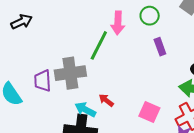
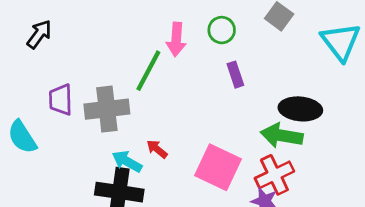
black arrow: (22, 22) -> (39, 34), turned -30
purple trapezoid: (43, 81) -> (61, 100), moved
pink square: (149, 112) -> (218, 167), size x1.5

